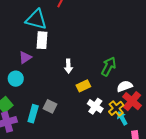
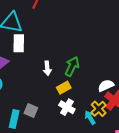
green arrow: (109, 66) -> (72, 66), moved
white cross: (95, 106) -> (67, 107), moved
cyan arrow: (122, 118) -> (90, 118), moved

